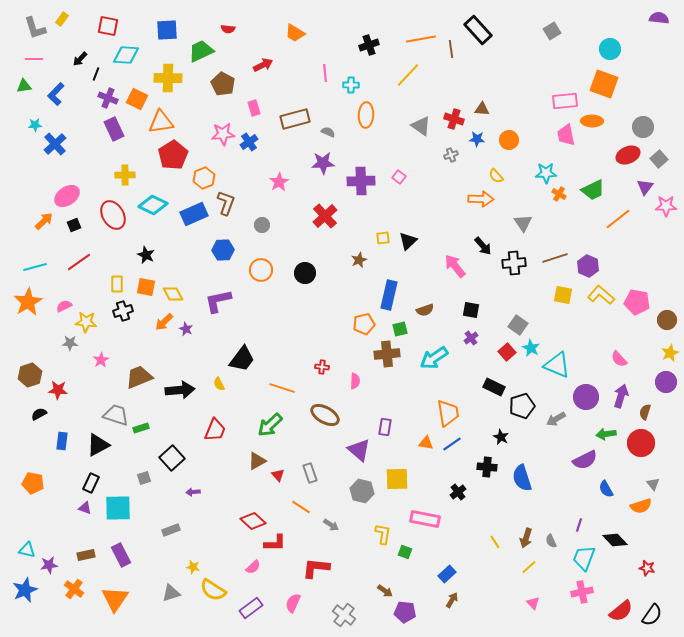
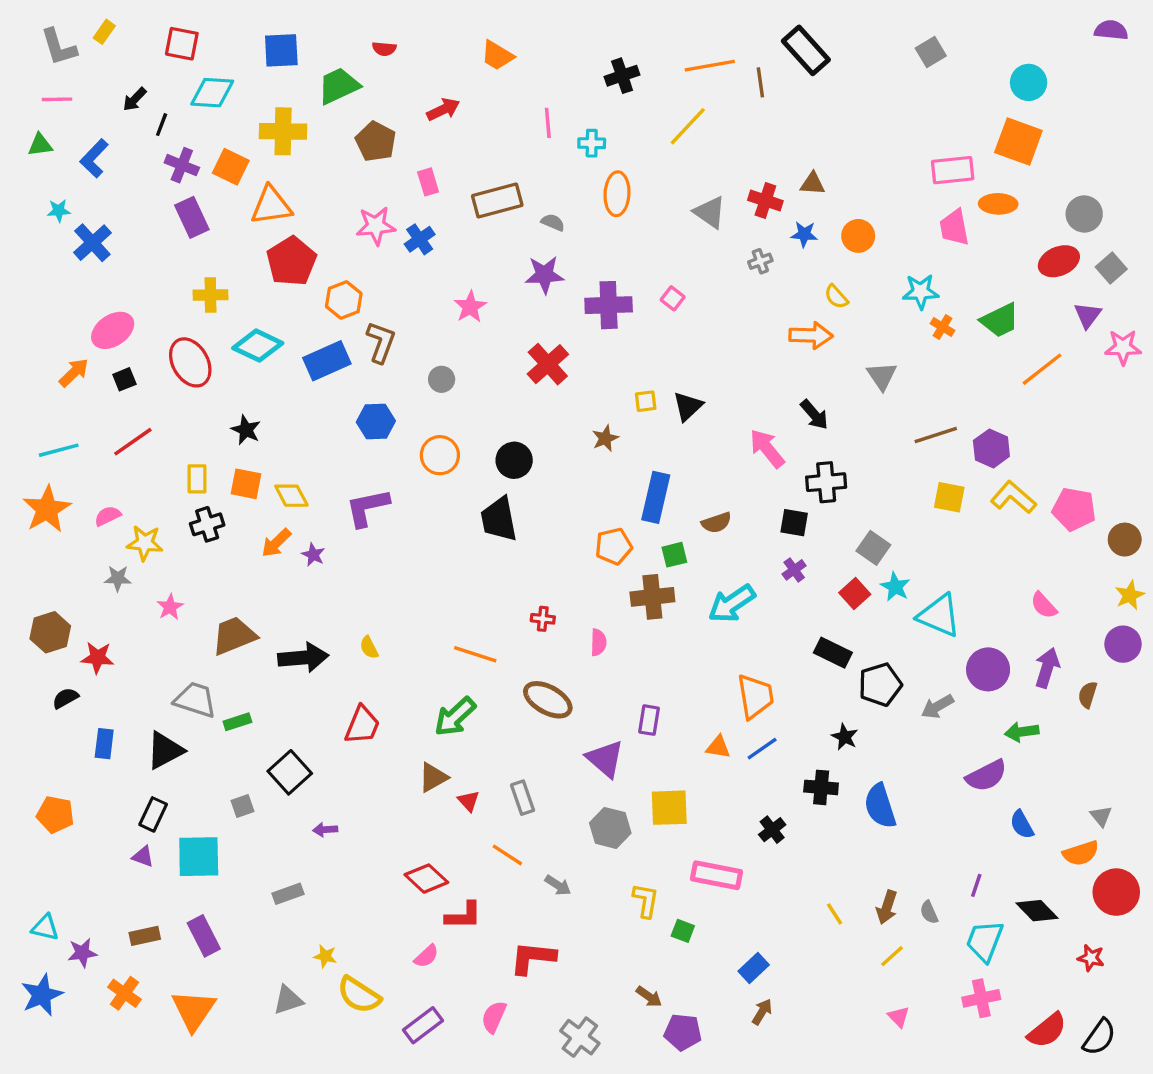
black cross: (514, 263) -> (826, 482), moved
black trapezoid: (242, 359) -> (499, 519), moved, turned 132
red circle: (641, 443) -> (1116, 892), moved

